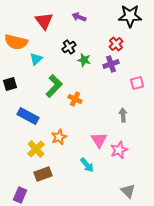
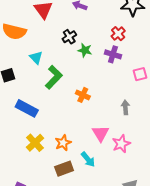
cyan triangle: (36, 59) -> (36, 57), moved, turned -32
purple cross: (111, 64) -> (113, 54), turned 35
orange cross: (75, 99) -> (83, 95), moved
orange star: (59, 137) -> (63, 143), moved
brown rectangle: (43, 174) -> (64, 169), moved

